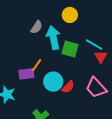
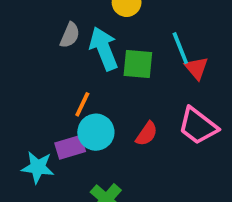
cyan line: (94, 45) -> (180, 48), turned 48
purple rectangle: (26, 74) -> (70, 147), moved
cyan circle: (53, 82) -> (96, 132), moved

